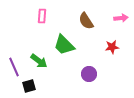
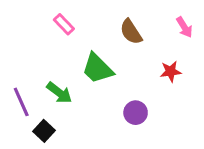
pink rectangle: (42, 16) -> (64, 24), turned -48
pink arrow: (121, 18) -> (184, 27), turned 64
black square: (29, 86) -> (44, 131), turned -32

